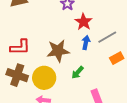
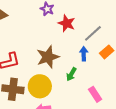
blue arrow: (86, 43) -> (84, 54), moved

